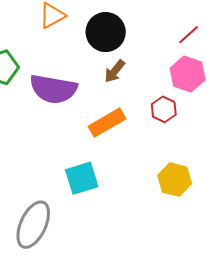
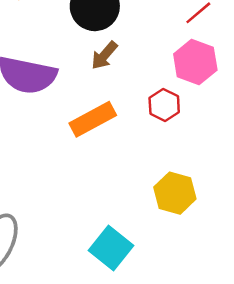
cyan square: (82, 178) -> (111, 248), moved, turned -36

